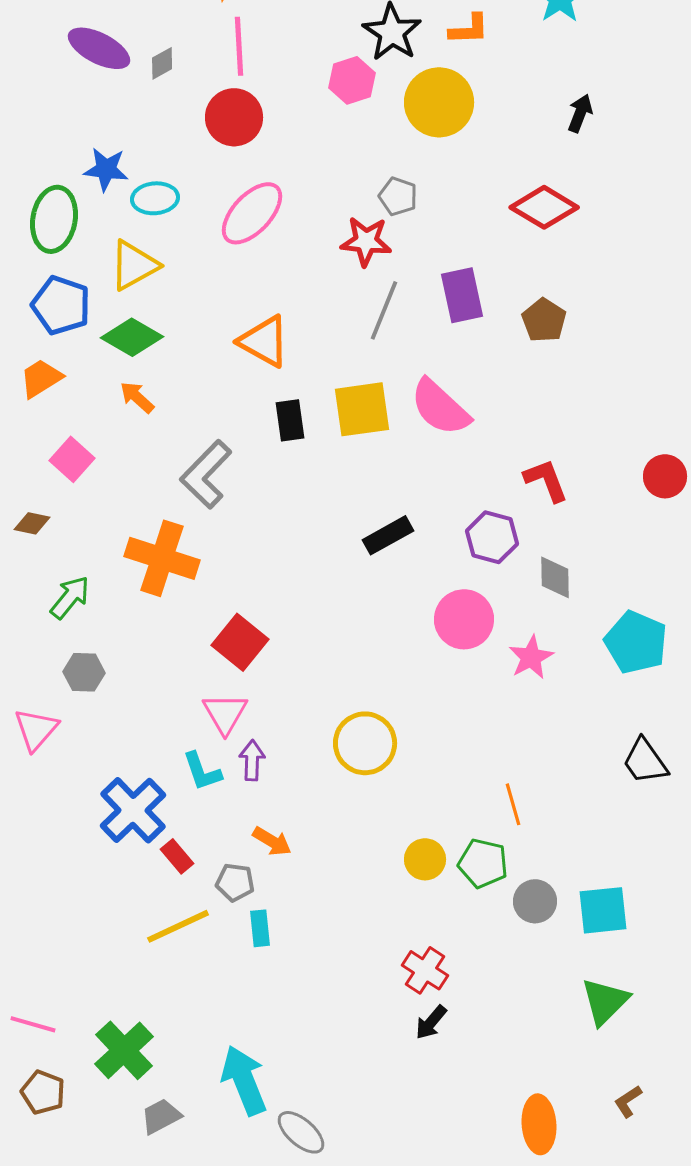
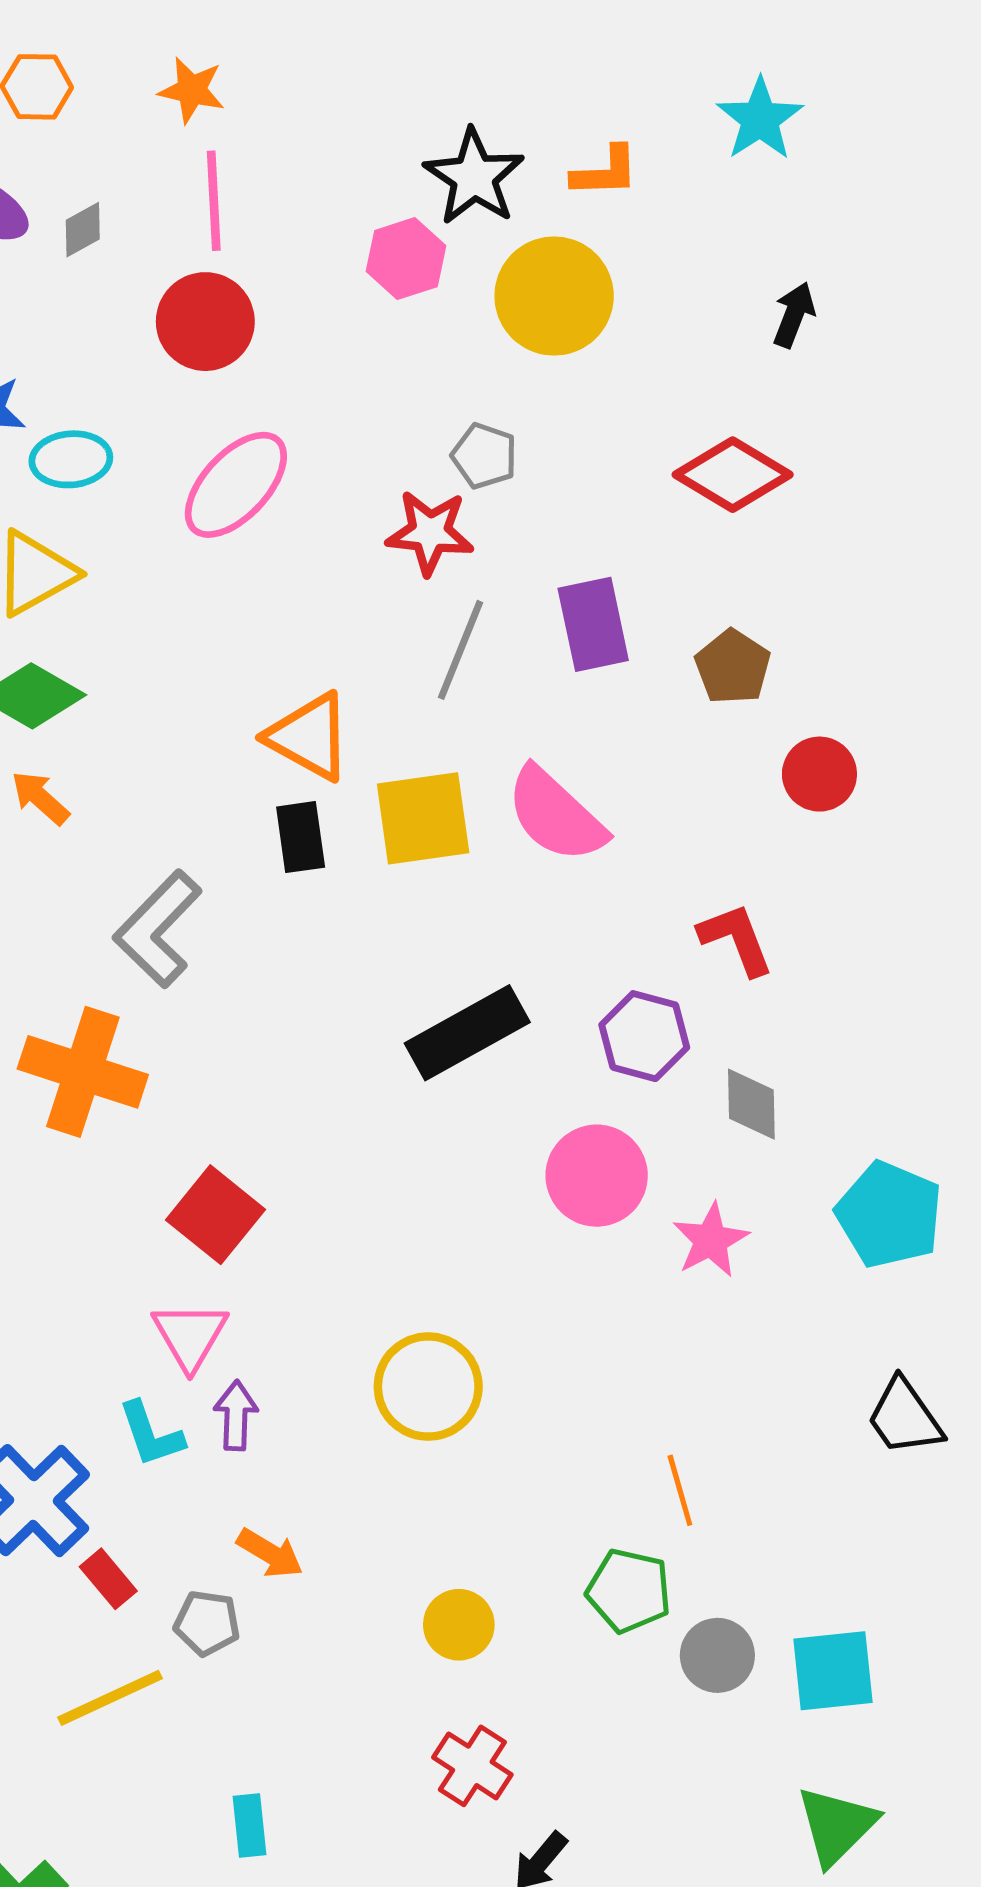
orange triangle: (264, 341) -> (309, 737), moved
red circle: (665, 476) -> (819, 774), moved
black rectangle: (388, 535) -> (467, 1033), size x1.4
yellow circle: (425, 859) -> (459, 1625), moved
cyan rectangle: (260, 928) -> (250, 1825), moved
red cross: (425, 970) -> (472, 1766), moved

